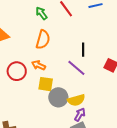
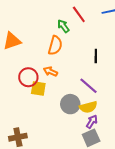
green arrow: (42, 13) -> (63, 26), moved
purple line: (76, 68) -> (89, 86), moved
yellow square: (46, 84) -> (38, 88), moved

